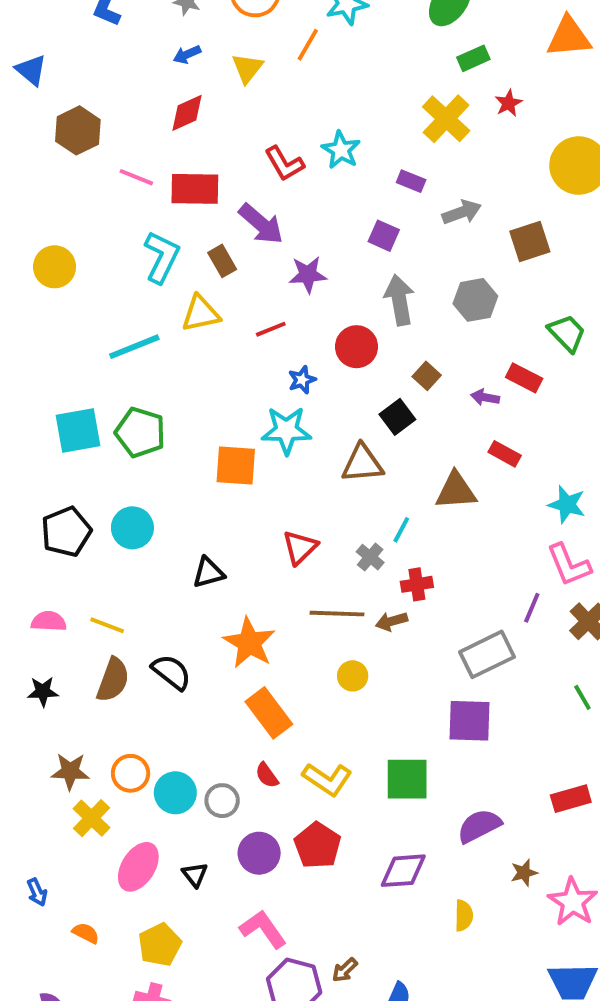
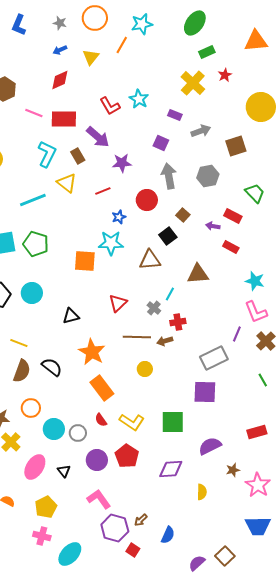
yellow triangle: (201, 314) -> (67, 183), turned 50
red rectangle: (505, 454) -> (231, 247), moved
orange circle: (131, 773) -> (31, 408), moved

